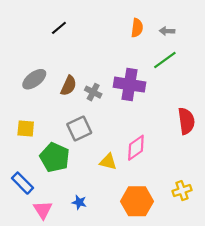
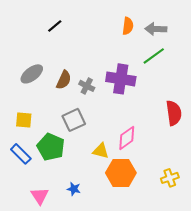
gray arrow: (167, 31) -> (156, 29), size x1.5
blue rectangle: (22, 183) -> (21, 154), moved
orange hexagon: (137, 201) -> (121, 173), moved

